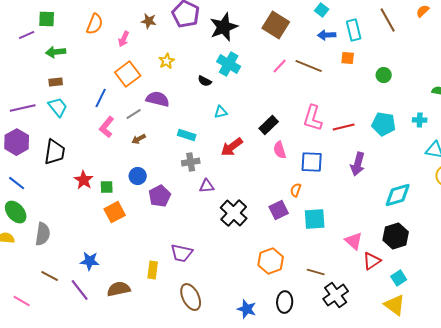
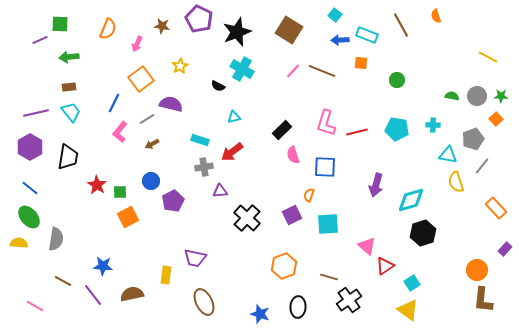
orange semicircle: (423, 11) -> (436, 16), turned -64
cyan rectangle: (354, 30) -> (367, 35), turned -55
red arrow: (232, 147) -> (232, 152), moved
purple arrow: (358, 164) -> (376, 185), moved
black hexagon: (396, 236) -> (423, 233), moved

